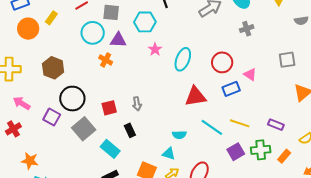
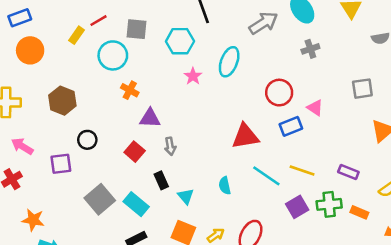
yellow rectangle: (51, 18) -> (77, 35), moved
purple triangle: (118, 40) -> (150, 118), moved
cyan ellipse: (183, 59) -> (229, 62), moved
black circle: (72, 99) -> (87, 140), size x0.6
red square: (109, 108) -> (135, 152), turned -35
purple square: (52, 117) -> (61, 164), turned -36
gray square: (84, 129) -> (100, 199), moved
cyan semicircle: (179, 135) -> (225, 186), turned 80
cyan triangle: (169, 154) -> (186, 196), moved, turned 32
orange rectangle: (284, 156) -> (359, 212), turned 72

